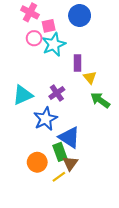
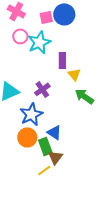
pink square: (49, 26) -> (46, 17), moved
blue triangle: (69, 137) -> (54, 132), size x0.7
orange circle: (37, 162) -> (27, 137), moved

